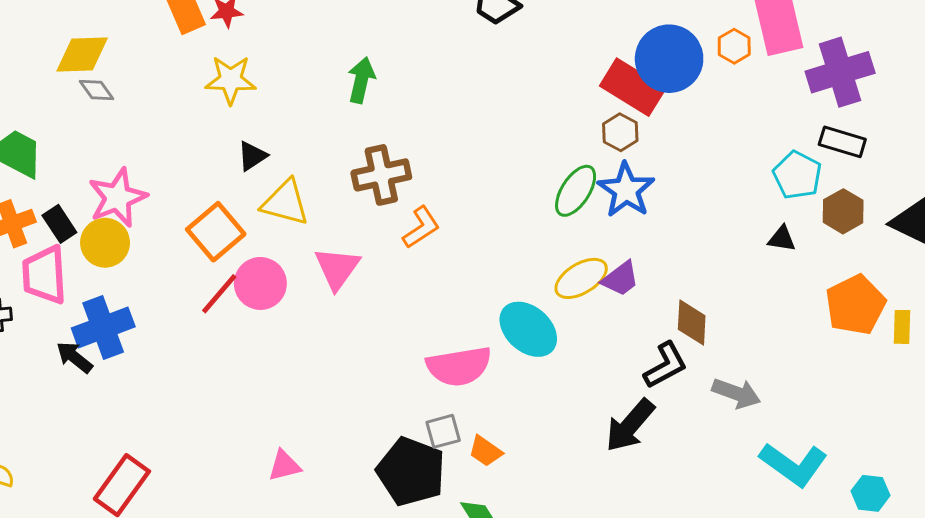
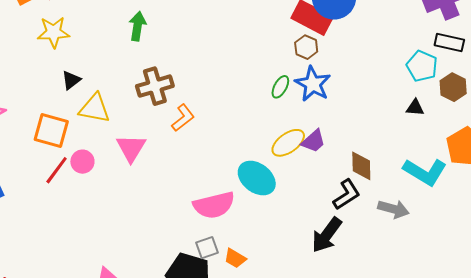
green ellipse: (576, 191) -> (280, 87), size x0.7
orange square: (216, 232) -> (51, 130), turned -30
pink circle: (260, 283) -> (82, 162), size x0.7
cyan L-shape: (794, 464) -> (425, 172), moved

